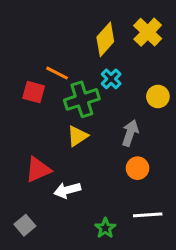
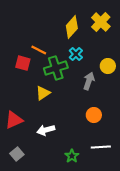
gray arrow: (130, 133) -> (89, 81), moved
yellow triangle: (77, 136) -> (43, 93), moved
red triangle: (38, 170) -> (14, 120), moved

